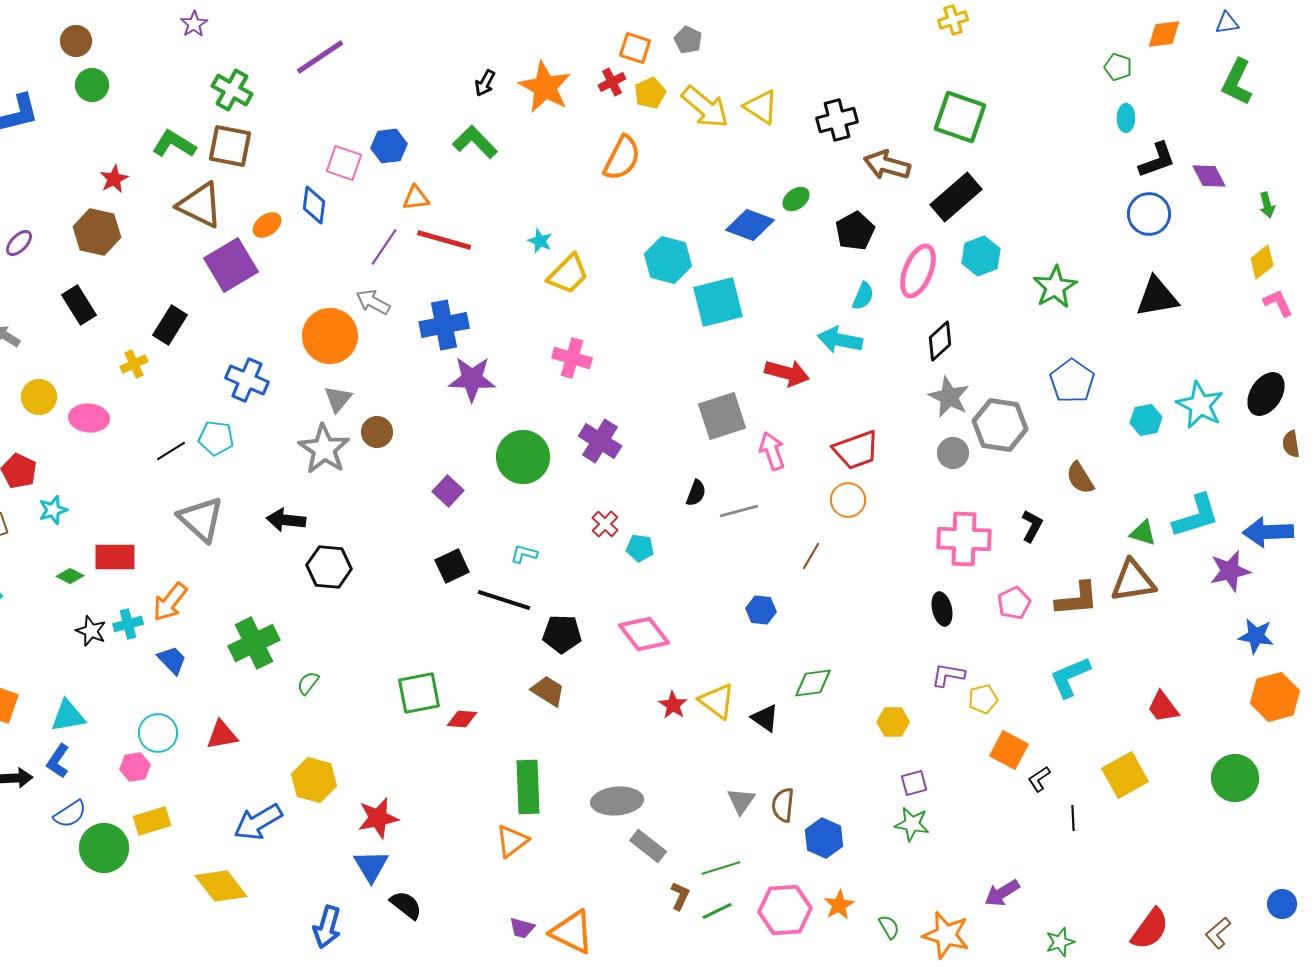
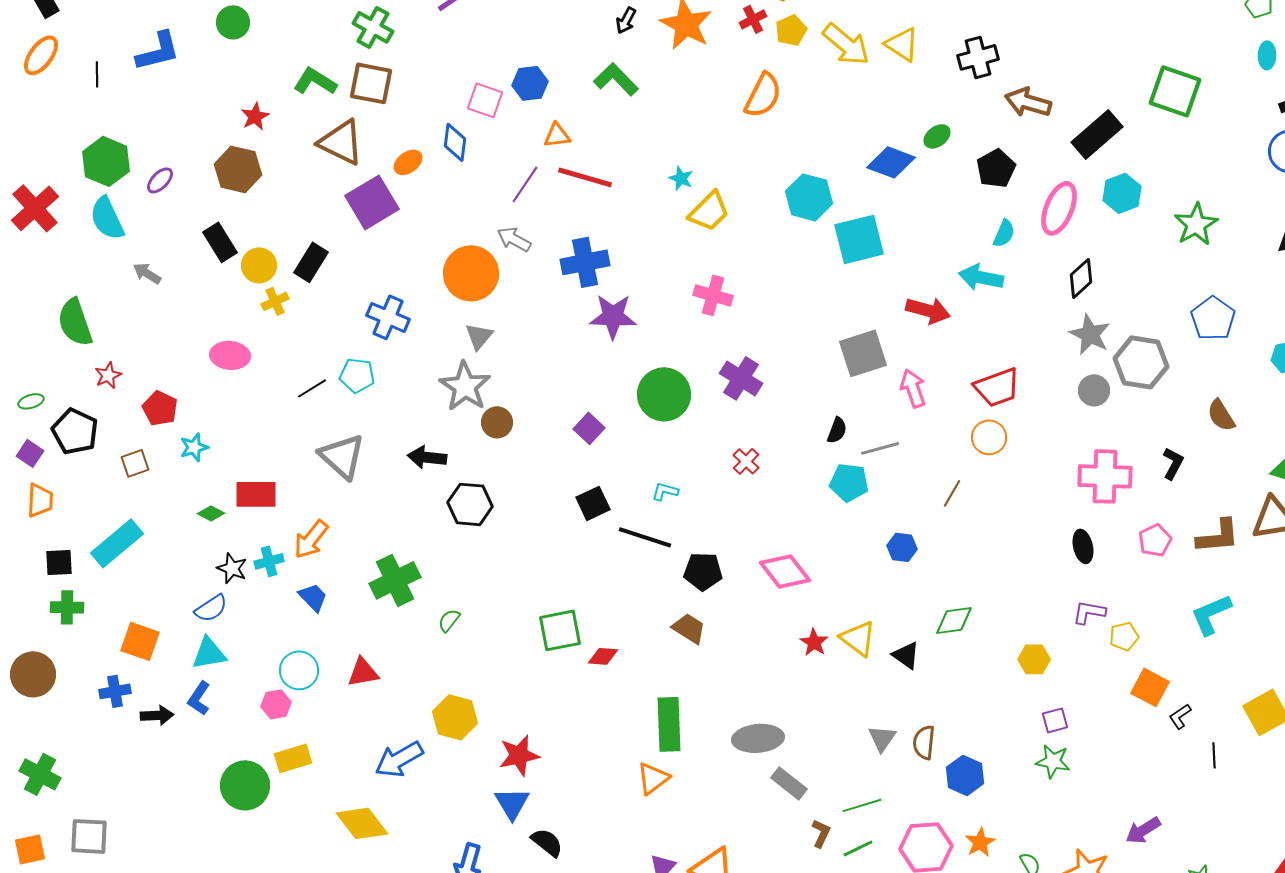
green square: (960, 117) -> (1175, 91), moved
yellow circle: (39, 397) -> (259, 265), moved
brown circle: (377, 432) -> (497, 422), moved
cyan pentagon: (640, 548) -> (849, 482), moved, size x1.4
blue semicircle: (70, 814) -> (211, 608), moved

